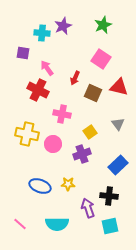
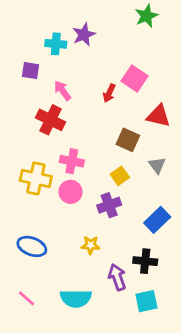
green star: (103, 25) -> (146, 16), moved
red arrow: (75, 78) -> (109, 93), moved
brown square: (93, 93) -> (128, 140), moved
pink cross: (62, 114) -> (72, 161), moved
blue ellipse: (40, 186) -> (32, 246), moved

